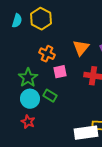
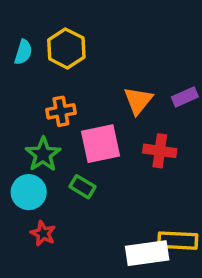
orange cross: (47, 54) -> (61, 111), moved, turned -35
pink square: (60, 72) -> (100, 144), size x1.6
cyan circle: (30, 99) -> (29, 192), moved

